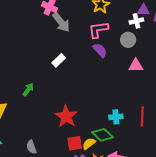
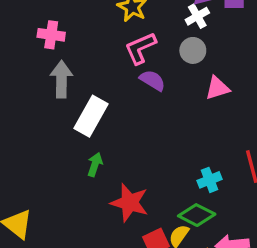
gray arrow: (61, 22) -> (61, 79), moved, turned -125
white rectangle: (59, 60) -> (91, 116), size x1.6
green arrow: (28, 90) -> (95, 165), moved

